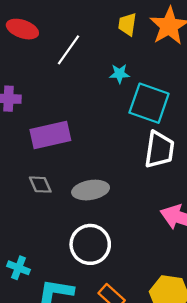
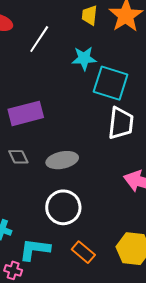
cyan star: (119, 74) -> (84, 58), size x1.4

